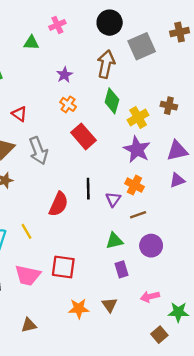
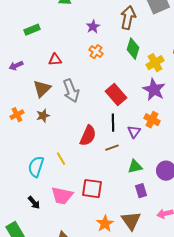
red triangle: (19, 114) -> (55, 60), turned -40
red rectangle: (83, 136) -> (116, 95), moved
brown line: (138, 215) -> (112, 148), moved
brown triangle: (110, 305) -> (131, 221), size x1.5
orange star: (79, 308) -> (105, 224), turned -30

